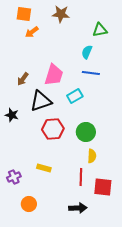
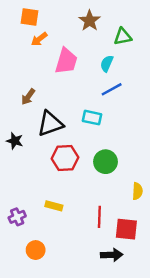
brown star: (61, 14) -> (90, 21), moved, turned 30
blue line: (91, 73) -> (112, 89), turned -36
pink trapezoid: (54, 75) -> (66, 61), moved
cyan rectangle: (75, 96) -> (92, 118), turned 42
yellow semicircle: (92, 156) -> (137, 191), moved
black arrow: (78, 208) -> (112, 255), moved

